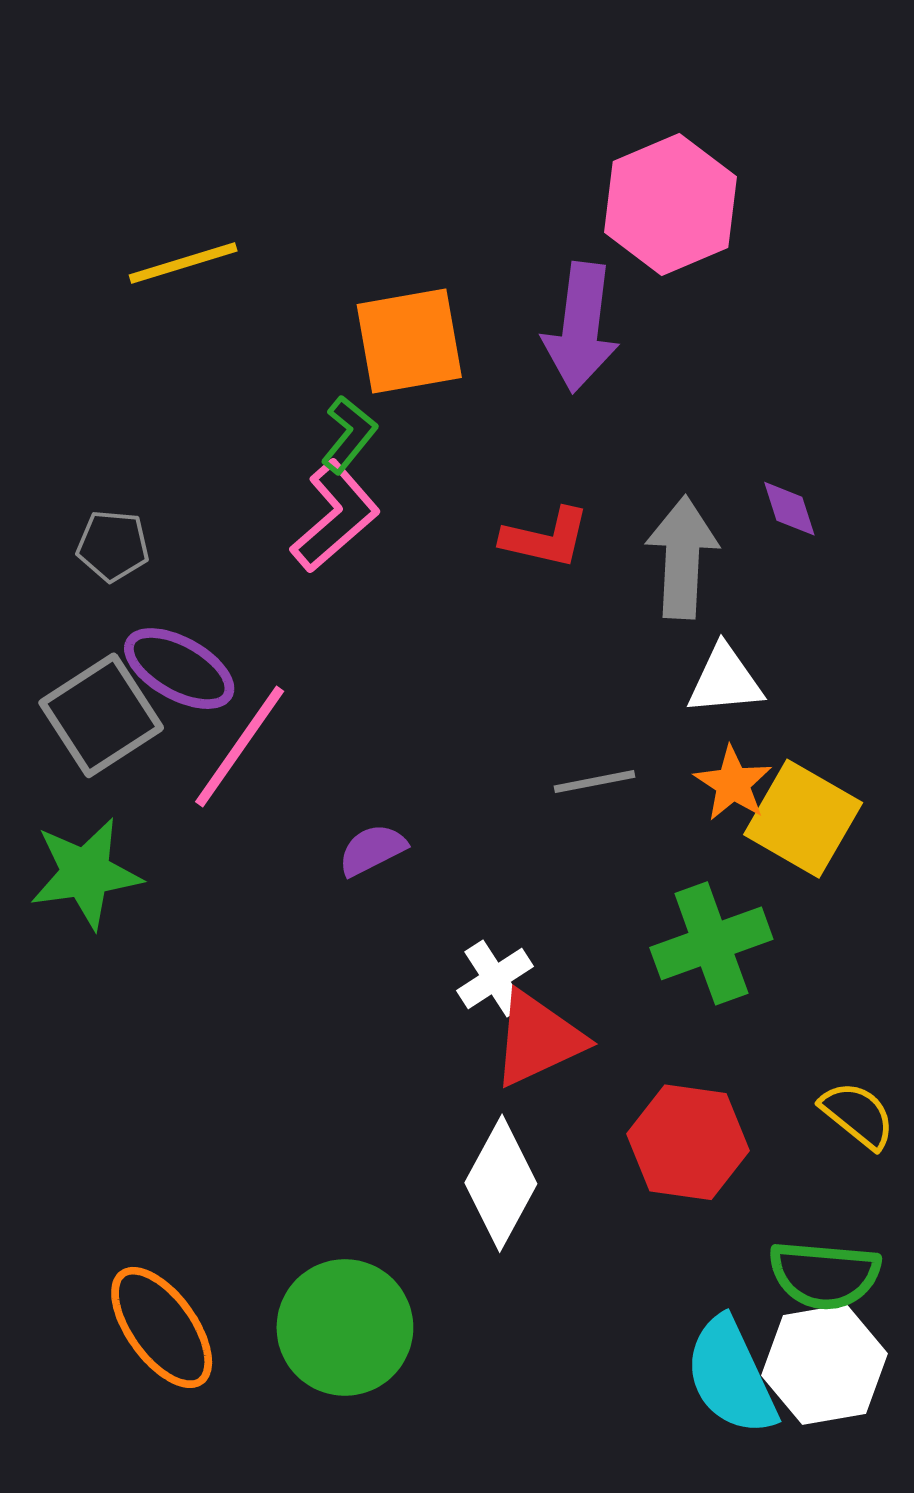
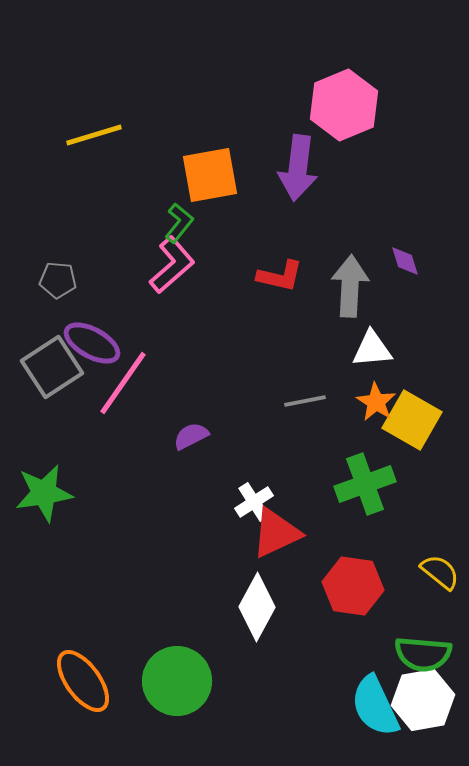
green star: (86, 873) -> (44, 493), moved

